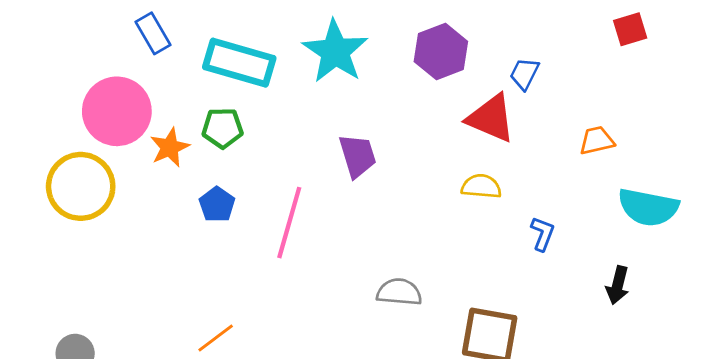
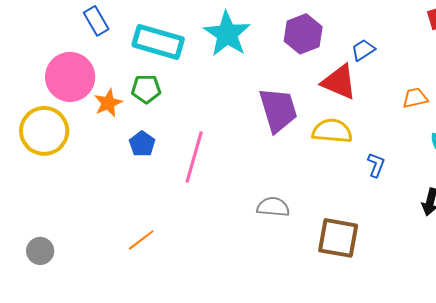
blue trapezoid: (524, 74) -> (363, 50), turned 30
purple trapezoid: (357, 156) -> (278, 110), moved, size x1.4
yellow semicircle: (481, 186) -> (332, 131), size x1.4

